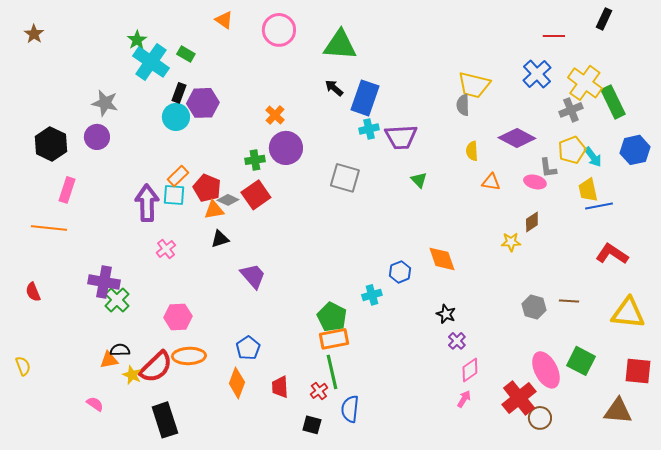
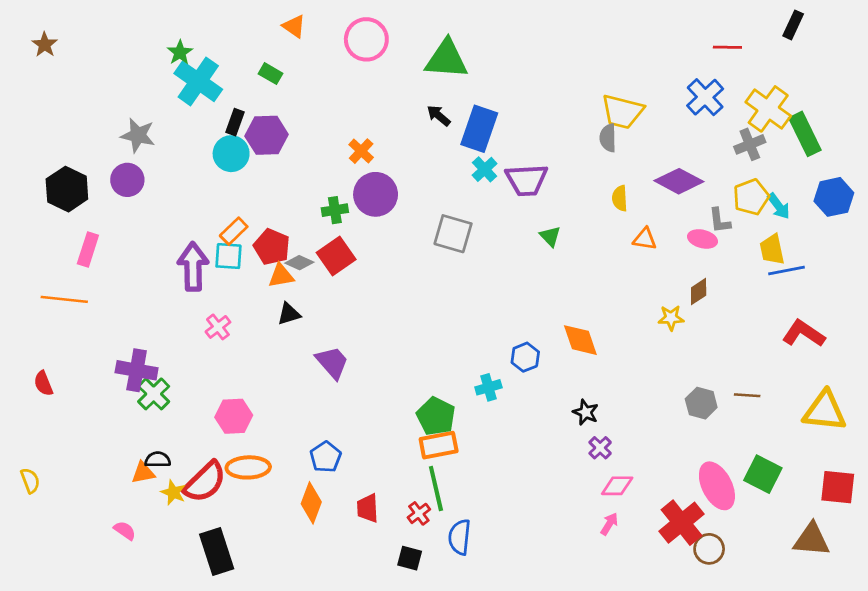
green rectangle: (186, 54) -> (270, 74), moved
cyan cross: (369, 129) -> (485, 169), turned -30
pink diamond: (470, 370) -> (617, 486), turned 35

